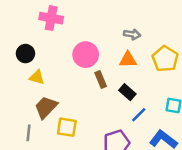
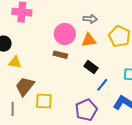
pink circle: (86, 55) -> (65, 34), moved
brown rectangle: (101, 80) -> (60, 55), moved, turned -48

